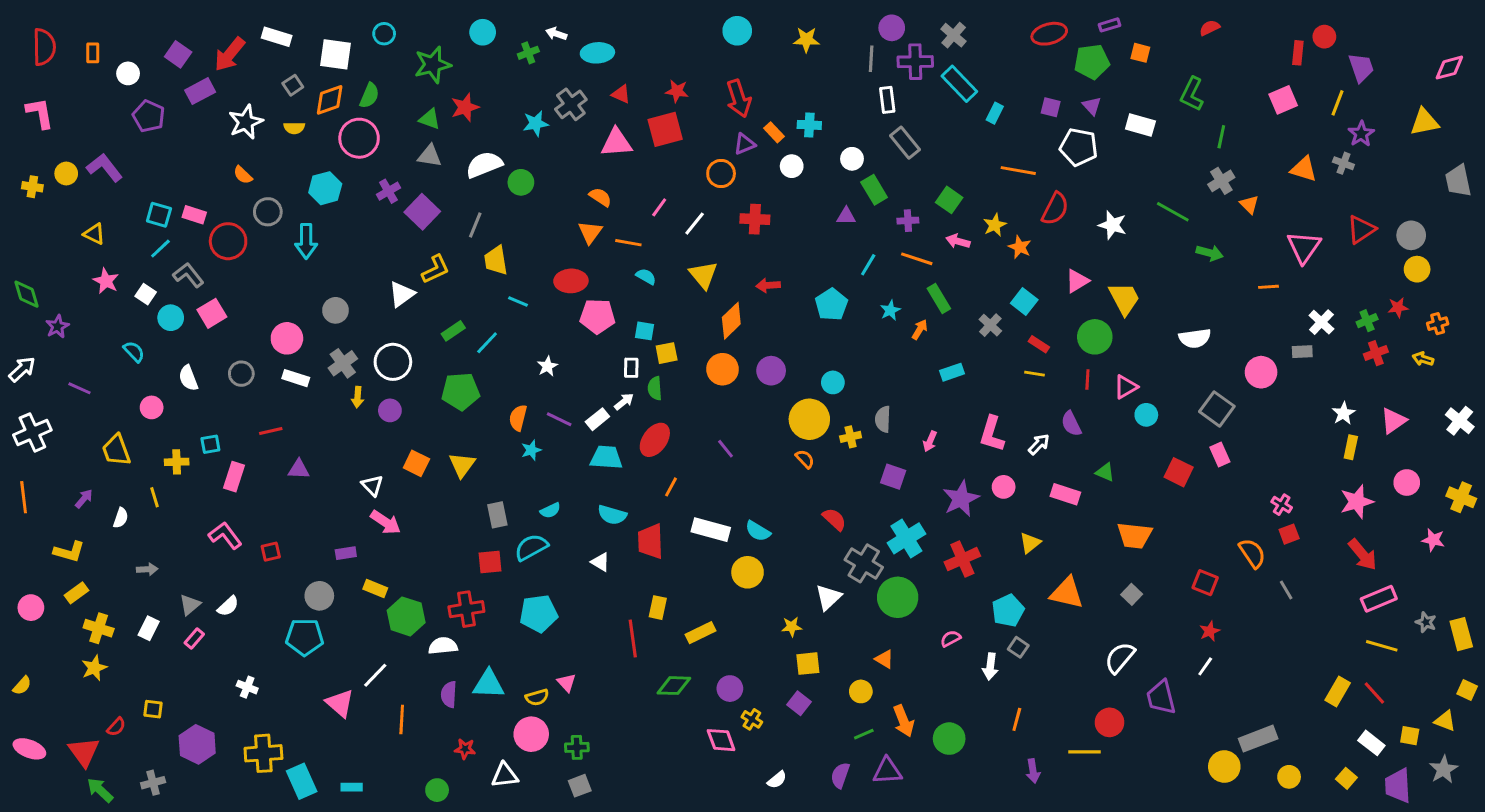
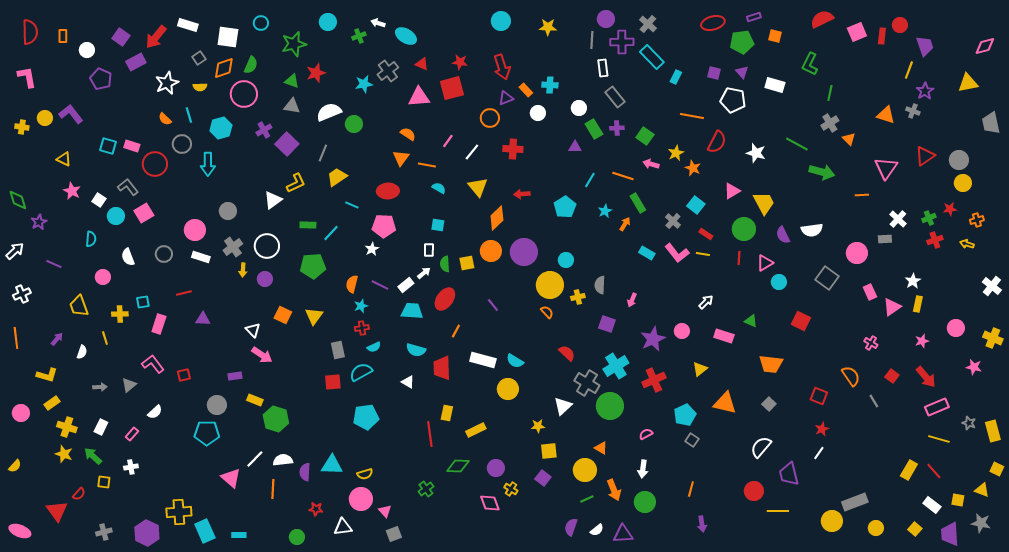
red semicircle: (1210, 28) -> (822, 19), size x1.6
cyan ellipse: (597, 53) -> (406, 36), turned 35
pink square: (1283, 100) -> (857, 32), moved
purple cross: (908, 221) -> (617, 128), moved
cyan line: (160, 249) -> (189, 115), moved, turned -63
green arrow: (1210, 253) -> (822, 172), size x1.4
yellow trapezoid: (496, 260) -> (337, 177), turned 65
pink pentagon: (597, 316) -> (384, 226), moved
green rectangle: (453, 331) -> (308, 225), turned 35
cyan semicircle: (134, 352) -> (91, 239), turned 49
yellow square: (667, 353) -> (467, 263), moved
purple circle: (771, 371) -> (524, 252), size x1.4
cyan rectangle: (952, 372) -> (647, 253), turned 49
pink triangle: (1394, 421) -> (892, 307), moved
purple semicircle: (1071, 424) -> (783, 235), moved
white cross: (32, 432) -> (22, 294), size x0.7
pink L-shape: (992, 434) -> (677, 253), moved, turned -55
pink rectangle: (1220, 455) -> (870, 292), moved
pink star: (1357, 502) -> (922, 341), size x0.6
red square: (1289, 534) -> (892, 376), moved, turned -32
gray triangle: (190, 605) -> (129, 385), moved
red cross: (466, 609) -> (362, 328), moved, size x0.6
white semicircle: (443, 646) -> (283, 460), moved
white arrow: (990, 666) -> (643, 469), moved
yellow star: (94, 668) -> (64, 454), turned -30
pink triangle: (567, 683) -> (385, 511), moved
white cross: (247, 687) -> (131, 467), moved, turned -32
yellow circle: (861, 691) -> (585, 470), size x1.5
purple hexagon: (197, 744) -> (147, 533), moved
green cross: (577, 747) -> (426, 489), moved, turned -35
pink ellipse: (29, 749) -> (20, 531), moved
yellow line: (1084, 752) -> (778, 511), moved
gray star: (1444, 769) -> (981, 523), turned -30
purple triangle: (887, 771) -> (623, 534), moved
white semicircle: (777, 780) -> (597, 530), moved
green arrow: (100, 790) -> (93, 456), moved

